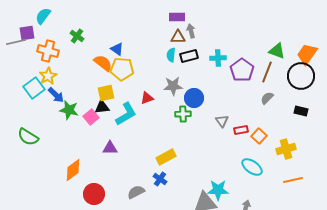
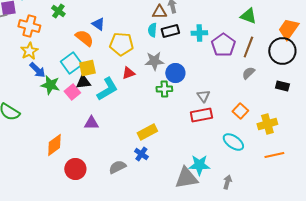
green triangle: (277, 51) -> (248, 16), moved
yellow pentagon: (122, 69) -> (121, 44), moved
cyan square: (34, 88) -> (71, 63), moved
red rectangle: (241, 130) -> (201, 115), moved, size x1.5

